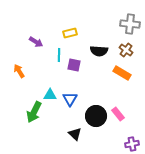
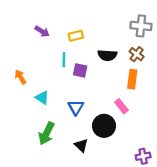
purple arrow: (36, 42) -> (42, 31), moved
orange rectangle: (122, 73) -> (132, 79), turned 66
cyan triangle: (50, 95) -> (42, 98), moved, turned 32
green arrow: (34, 112) -> (46, 133), moved
pink rectangle: (118, 114) -> (121, 106), moved

